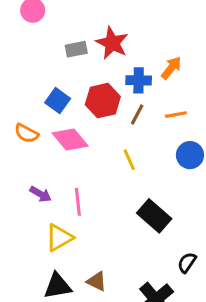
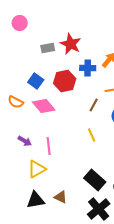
brown line: (137, 115) -> (94, 105), moved
yellow line: (129, 160) -> (92, 135), moved
black rectangle: (154, 216) -> (95, 180), moved

